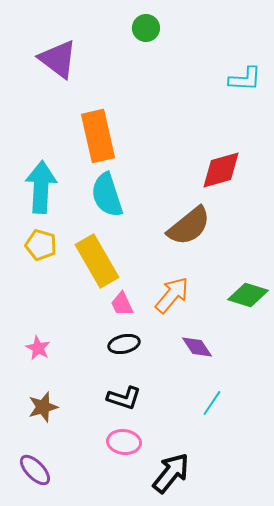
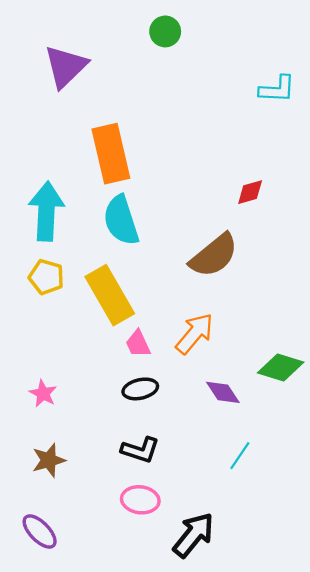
purple triangle: (58, 59) -> (66, 67), turned 39
red diamond: (221, 170) -> (250, 192), size x0.6
green diamond: (248, 295) -> (281, 367), moved

